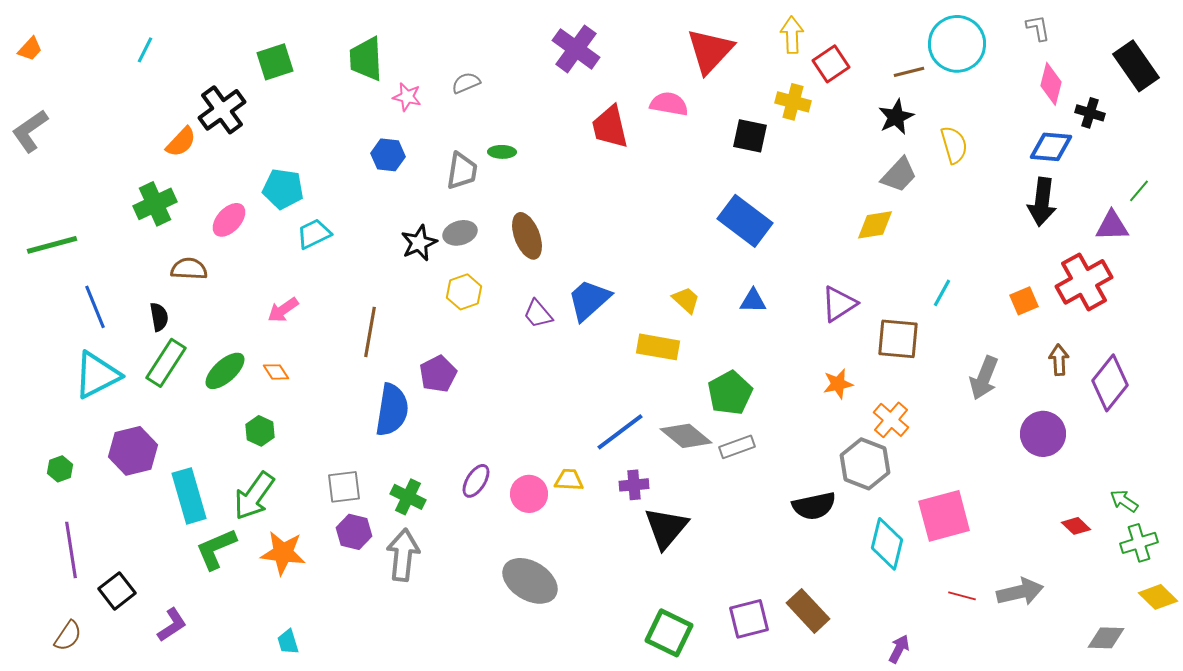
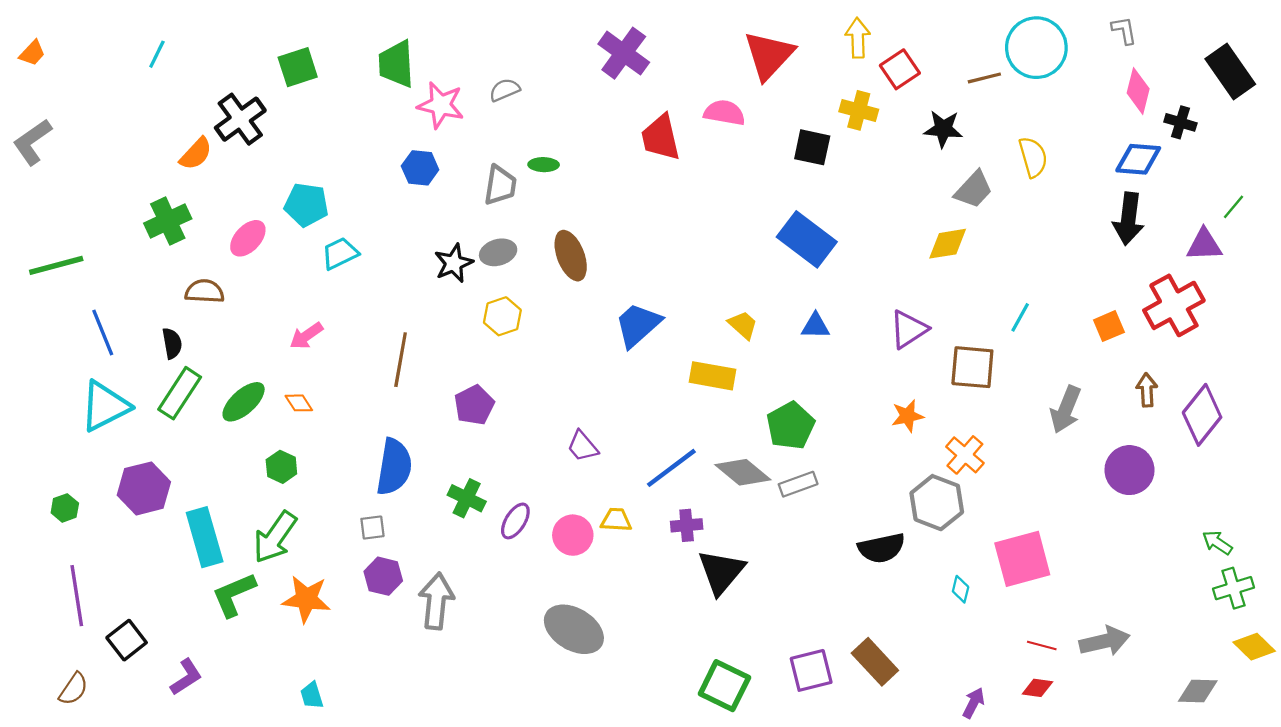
pink star: (407, 97) -> (441, 105), size x1.5
black star: (896, 117) -> (943, 129), moved, turned 30
purple trapezoid: (538, 314) -> (583, 446), moved
blue semicircle: (392, 410) -> (394, 467), moved
gray square: (344, 487) -> (372, 527), size x0.7
green cross: (408, 497) -> (467, 498), moved
red diamond: (1076, 526) -> (1037, 688), moved, turned -36
cyan diamond: (887, 544) -> (961, 589), size x0.5

